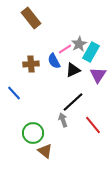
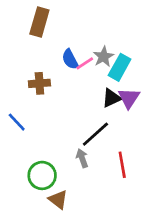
brown rectangle: (31, 18) -> (39, 22), turned 55
blue semicircle: (54, 61) -> (70, 59), moved
black triangle: (73, 70) -> (112, 98), moved
red line: (93, 125) -> (122, 165), turned 30

